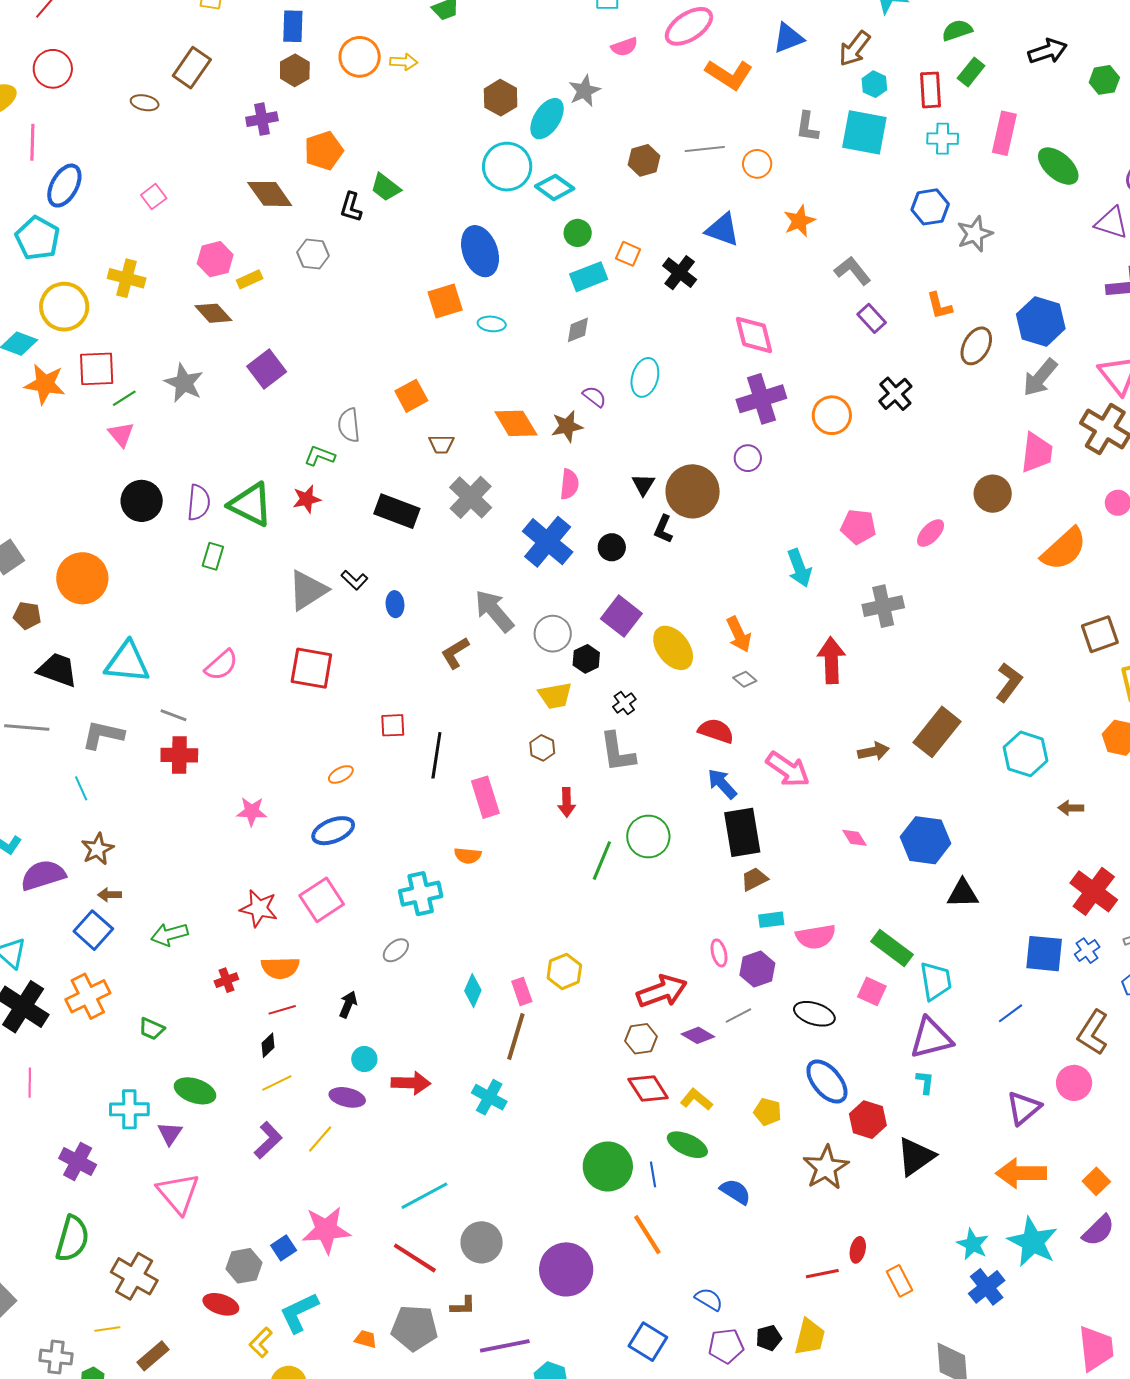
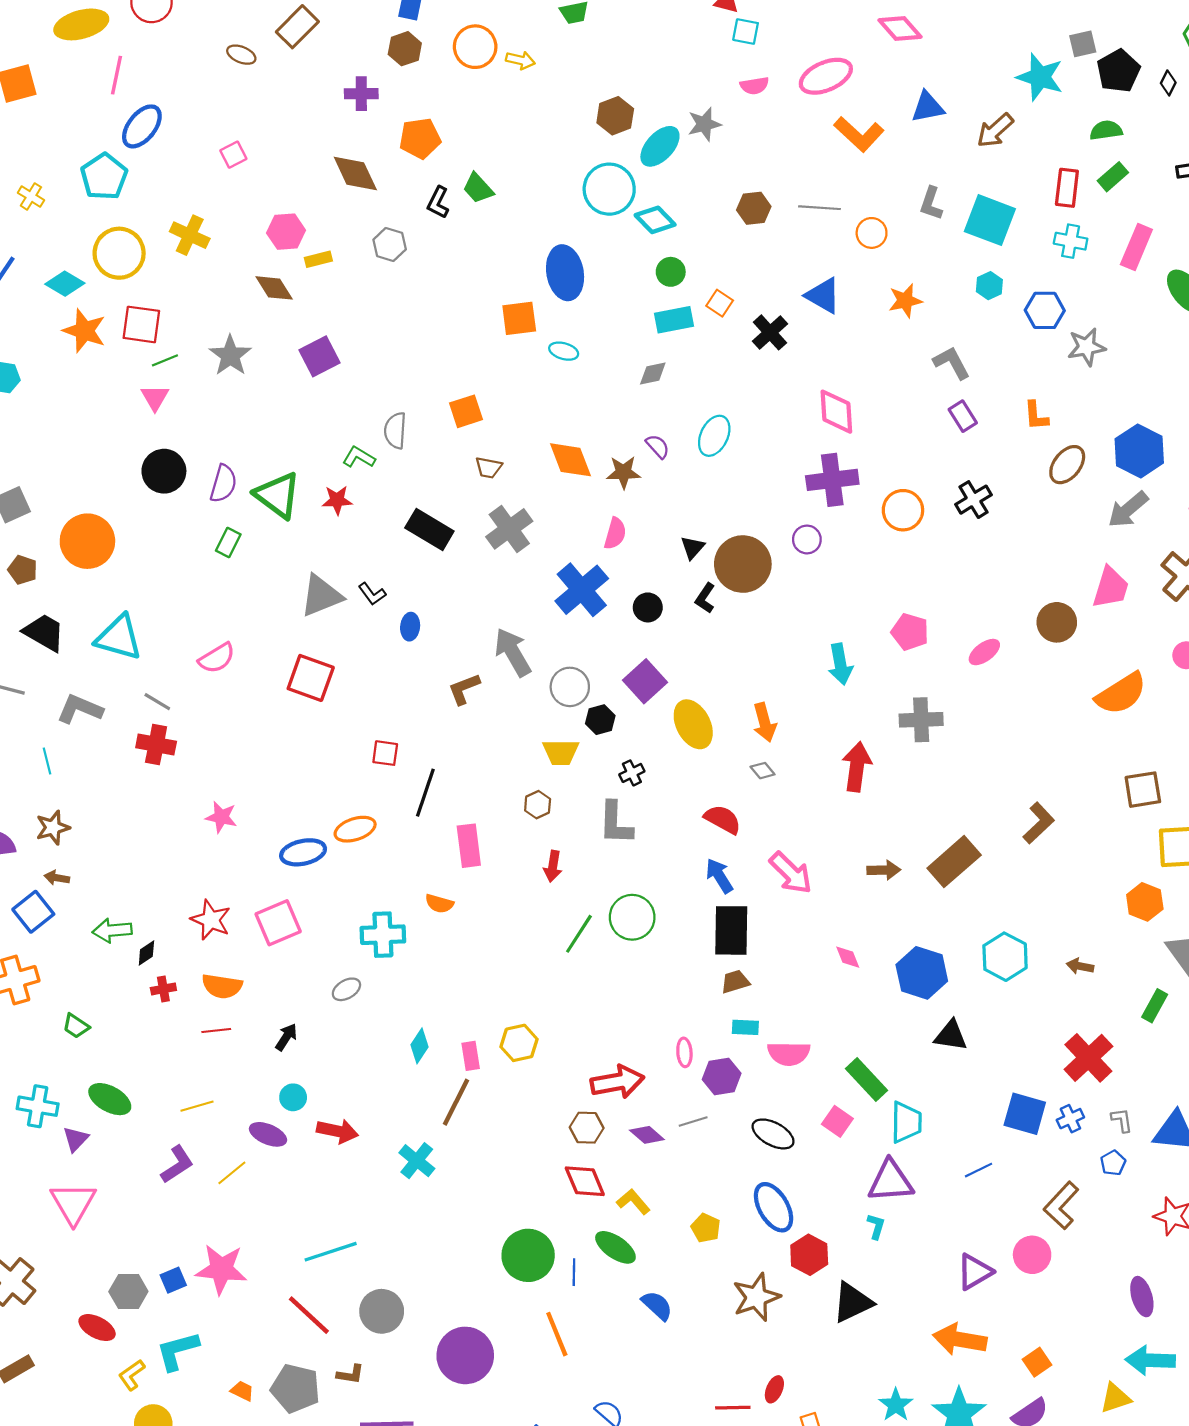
cyan hexagon: (874, 84) -> (989, 286), moved
cyan hexagon: (1026, 754) -> (1005, 957), moved
orange ellipse: (341, 774) -> (355, 829), moved, size x1.5
black diamond: (268, 1045) -> (146, 953), moved

